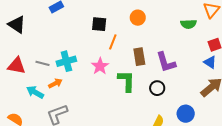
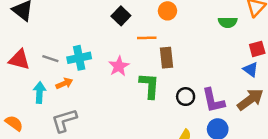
black square: (99, 24) -> (121, 16), turned 35
orange line: (113, 42) -> (147, 38), moved, turned 63
purple L-shape: (166, 62) -> (213, 101), moved
cyan arrow: (35, 92) -> (39, 92), turned 60

